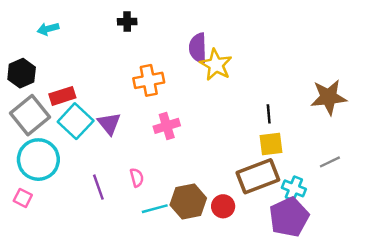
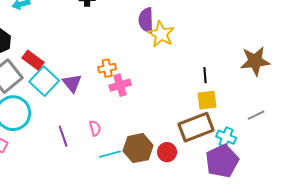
orange cross: (149, 80) -> (107, 68), moved, size x0.7
red rectangle: (62, 96) -> (33, 60), turned 55

